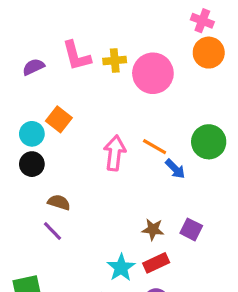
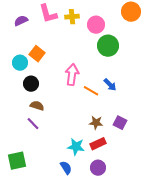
pink circle: (153, 73) -> (96, 25), size x0.7
green circle: (209, 142) -> (108, 46), moved
orange line: (155, 147) -> (91, 91), moved
black circle: (32, 164) -> (31, 84), moved
cyan star: (121, 268) -> (76, 147), turned -30

